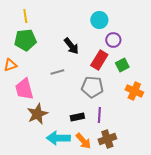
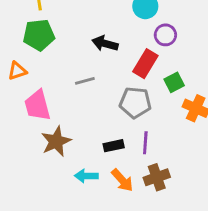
black arrow: (71, 46) -> (105, 44), turned 144
green square: (122, 65) -> (174, 82), moved
cyan arrow: (58, 138) -> (86, 176), size x0.7

